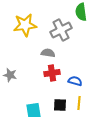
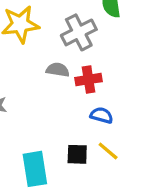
red cross: (52, 73) -> (89, 80), moved
yellow line: (79, 103) -> (108, 151), turned -56

